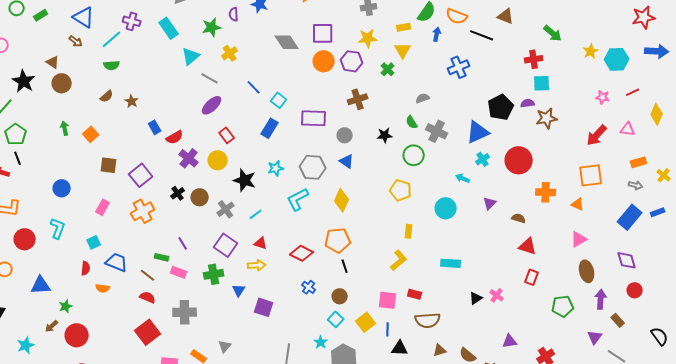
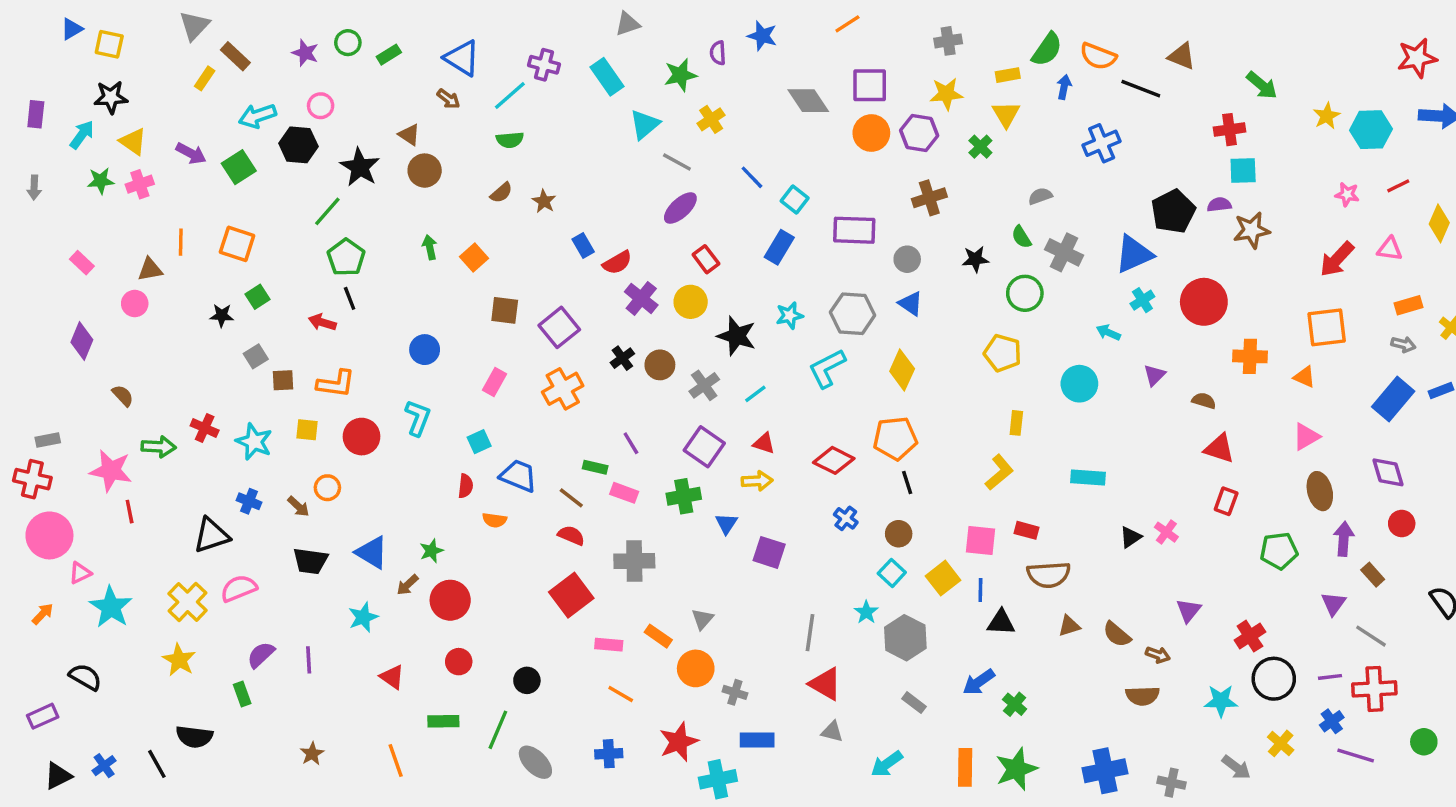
blue triangle: (41, 285) -> (372, 552), moved, turned 35
purple triangle: (510, 341) -> (1189, 610), turned -42

